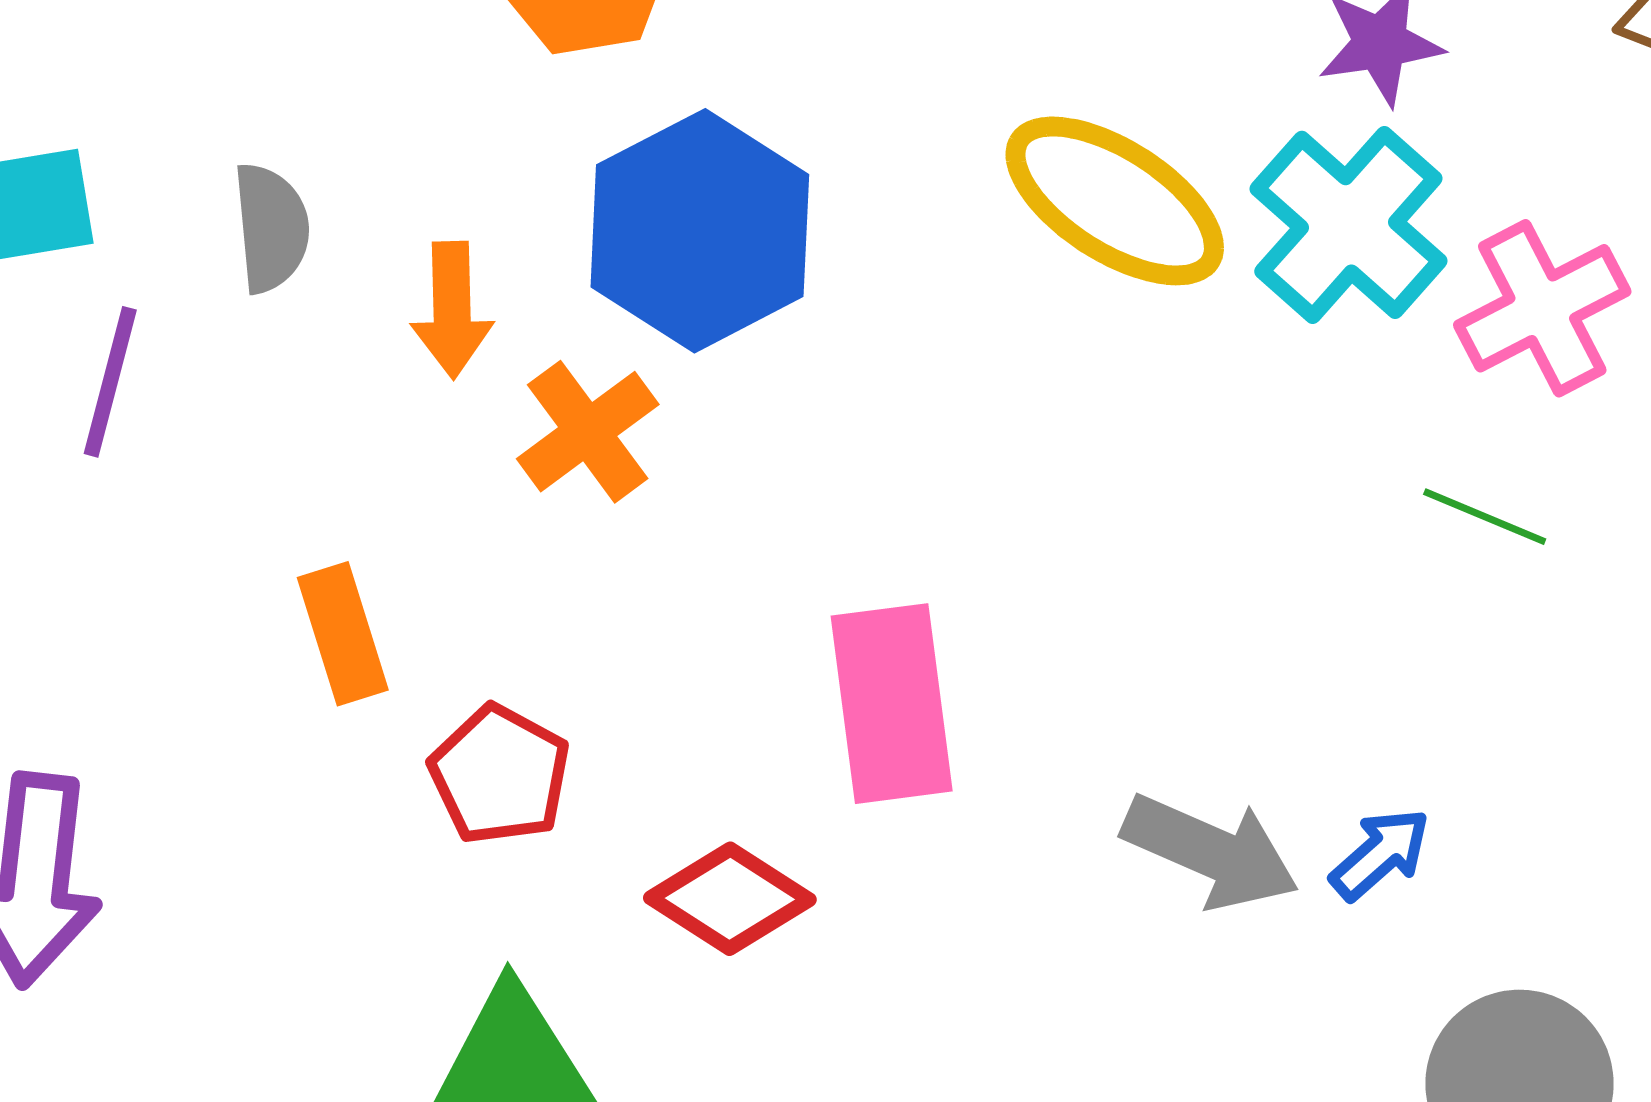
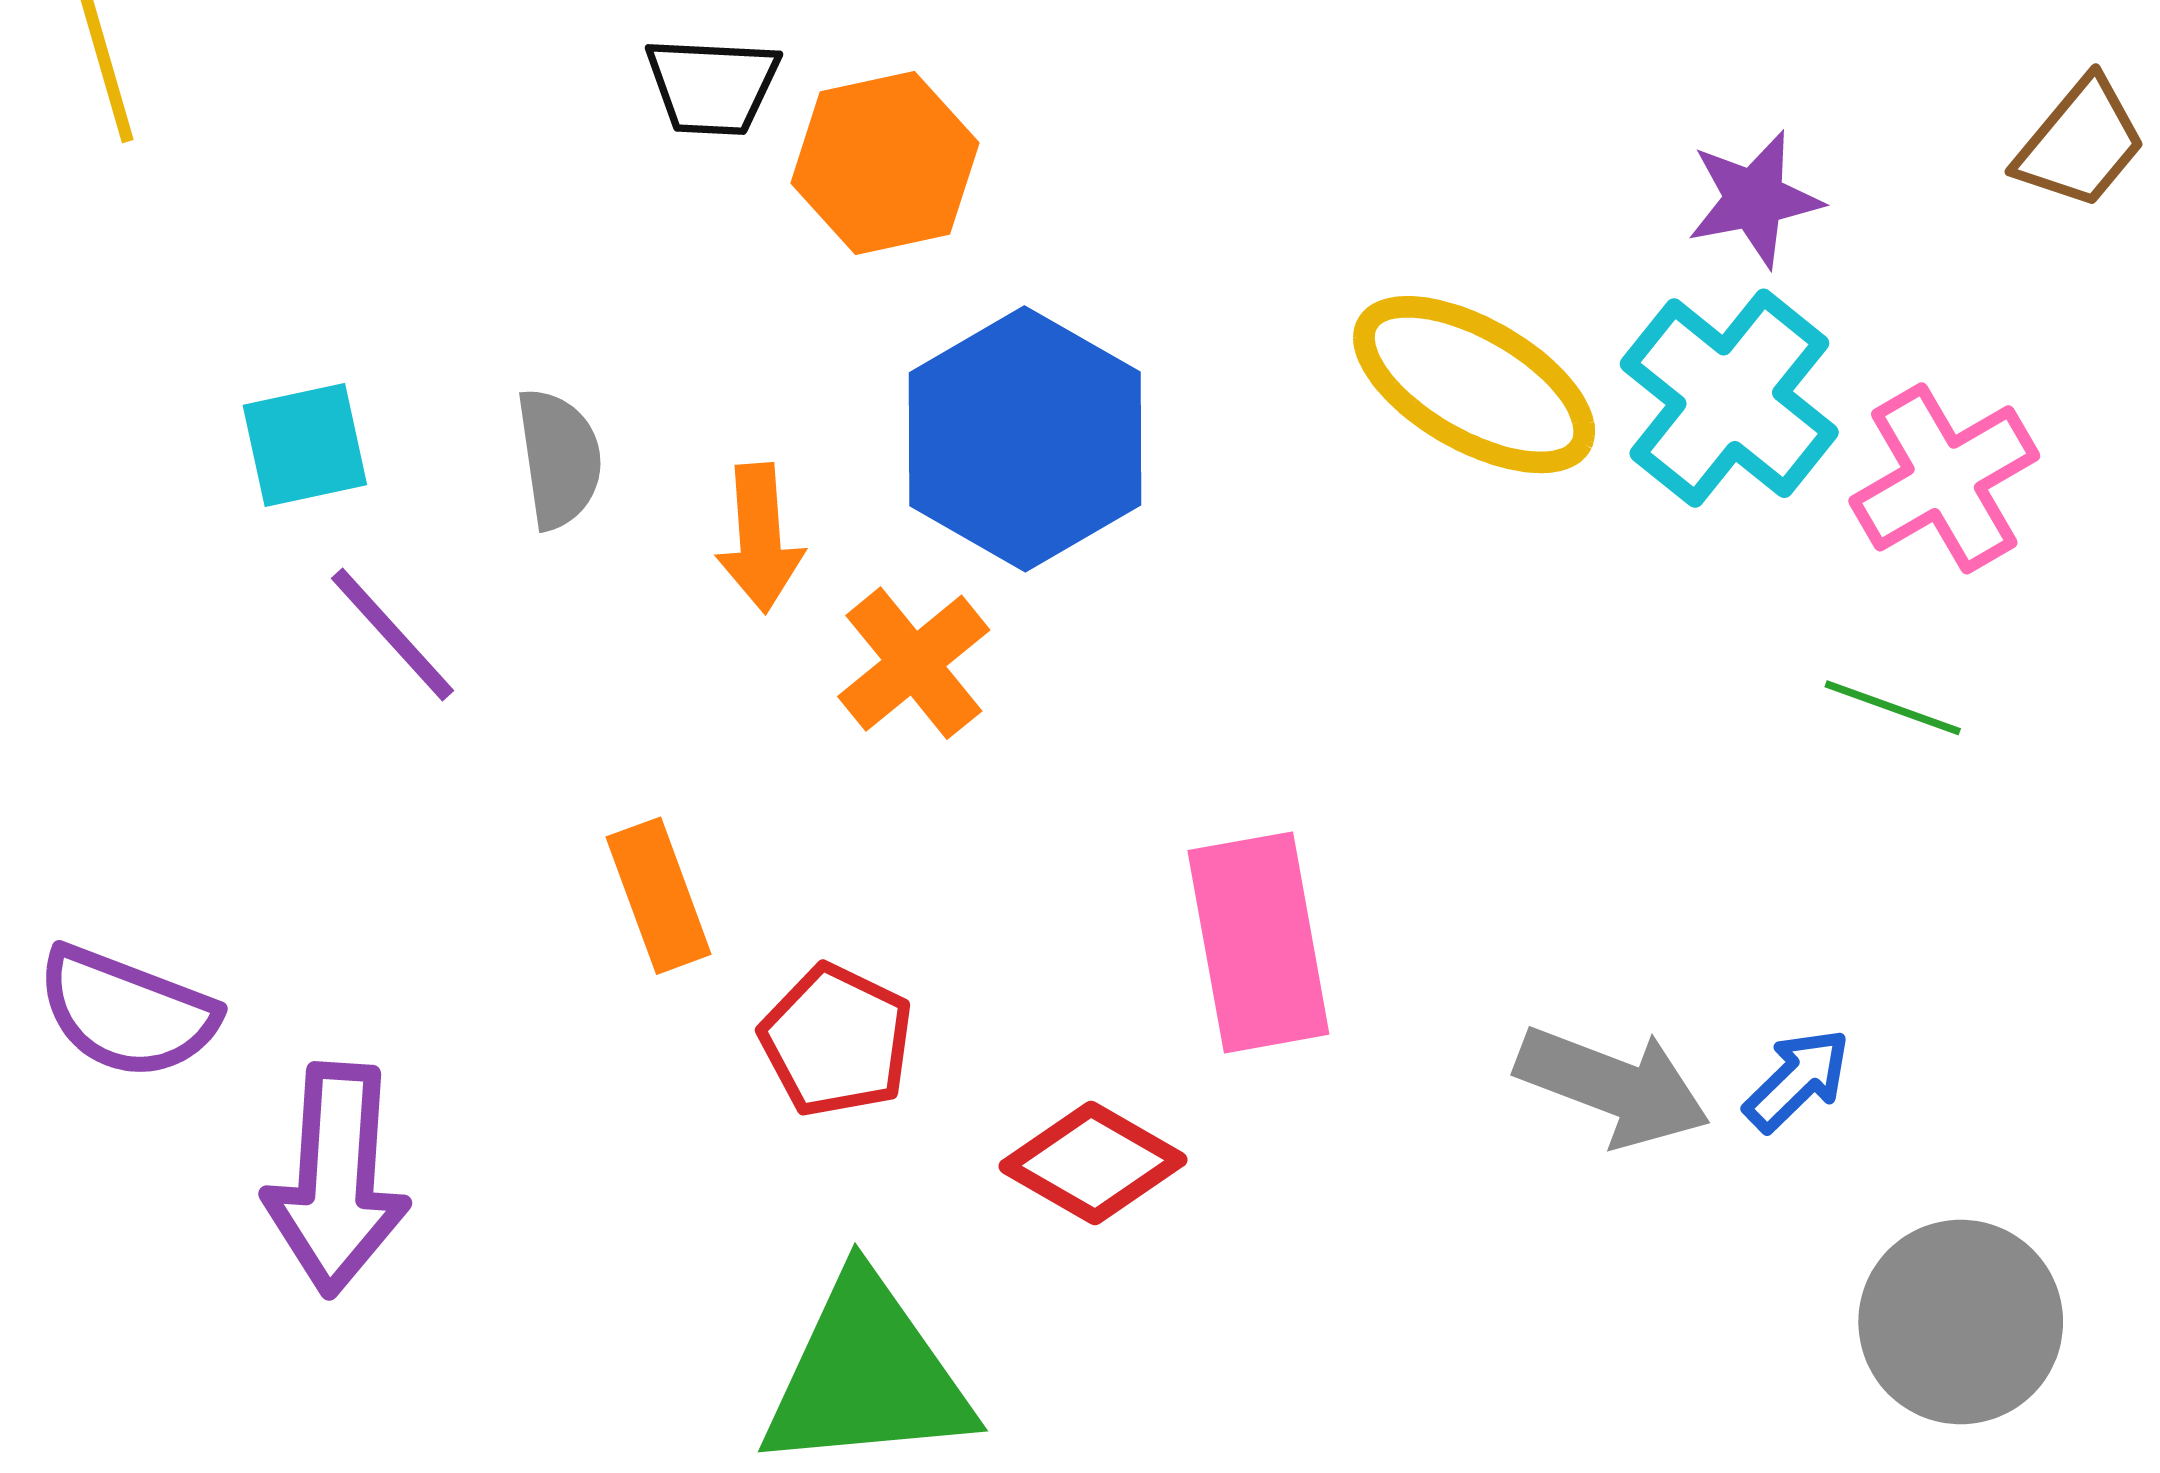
purple line: (110, 382) -> (393, 634), turned -54

